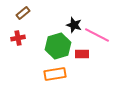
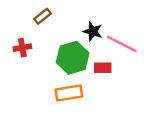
brown rectangle: (23, 13) -> (42, 16), moved

